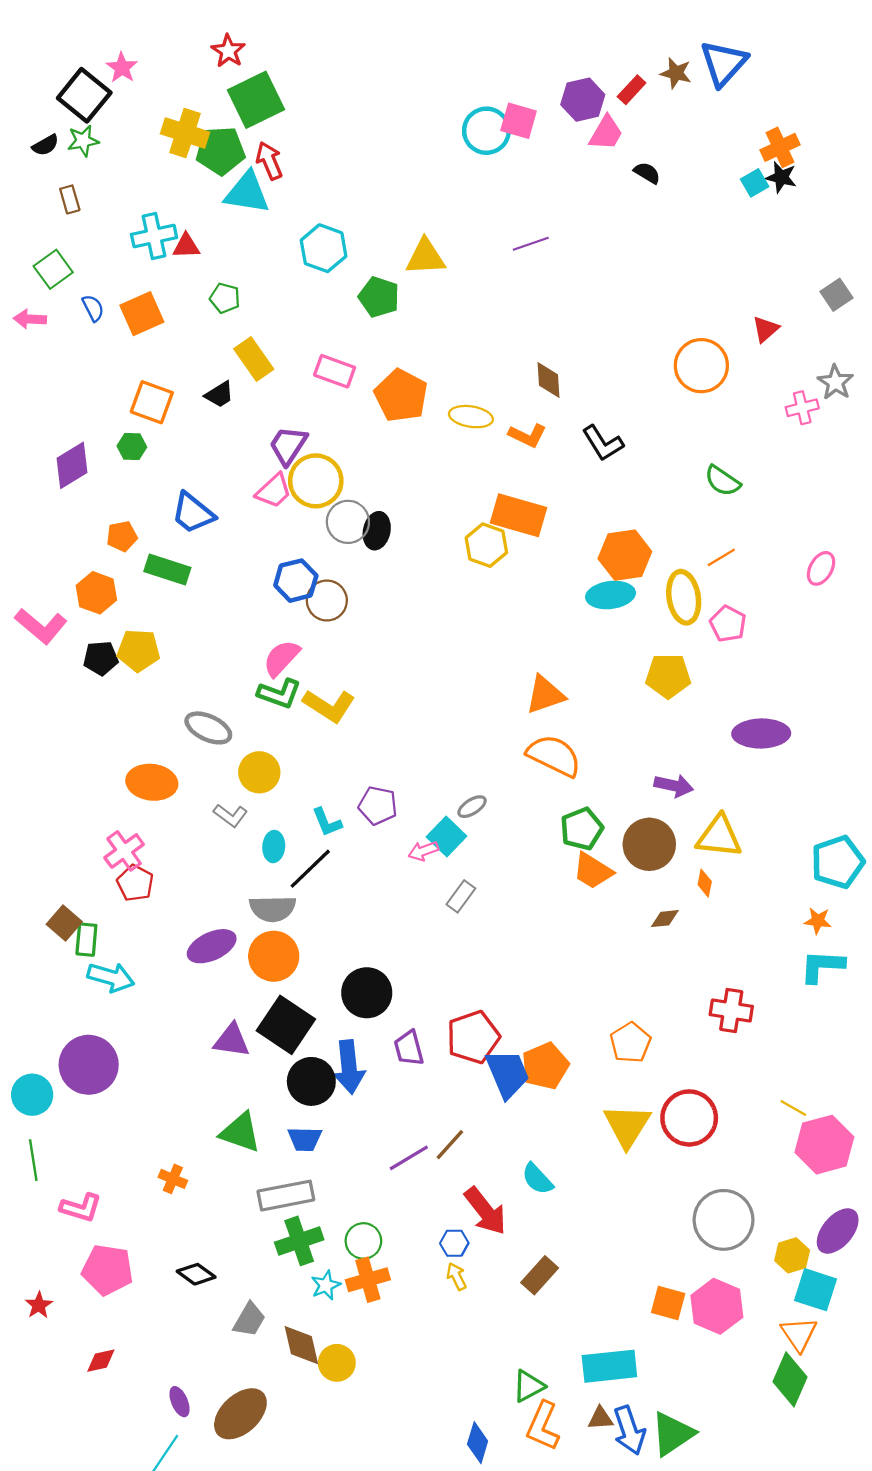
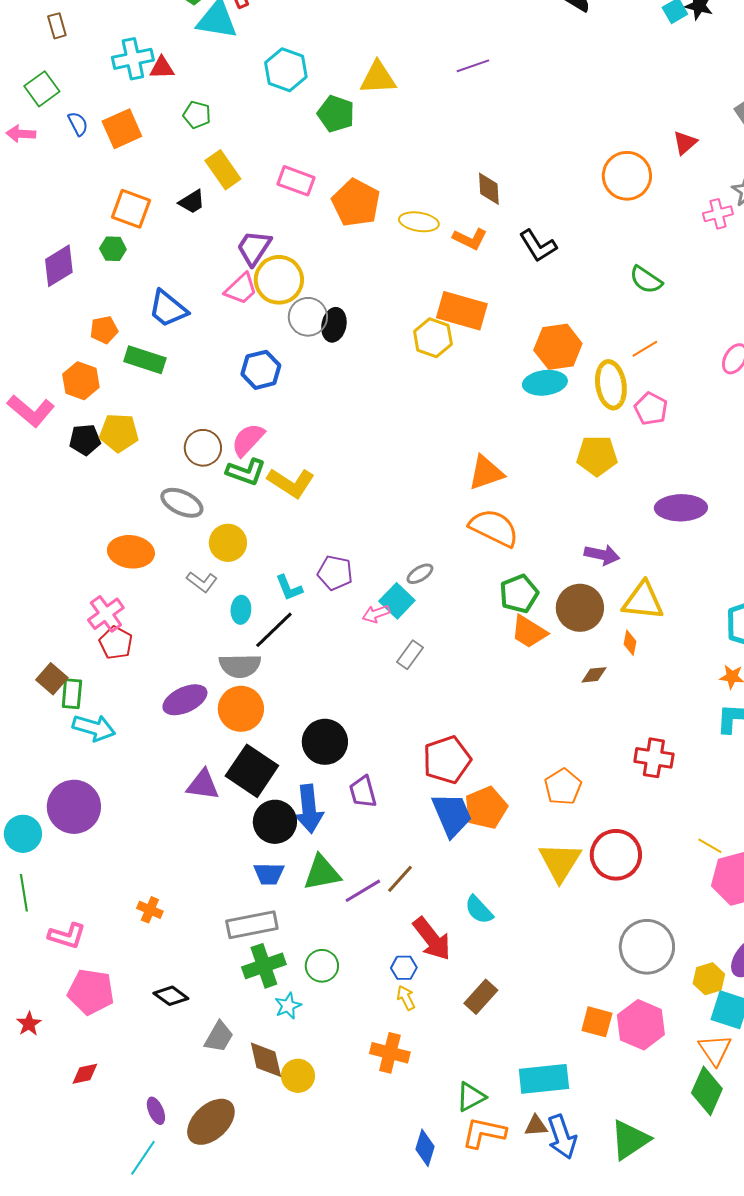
brown circle: (327, 601) -> (203, 448), moved
red pentagon: (473, 1037) -> (447, 760), moved
green triangle: (240, 1132) -> (322, 873), moved, turned -30
orange cross: (368, 1280) -> (390, 1053), moved, turned 30
orange L-shape: (543, 1426) -> (484, 1133), turned 78
green triangle: (673, 1434) -> (630, 1140), moved

